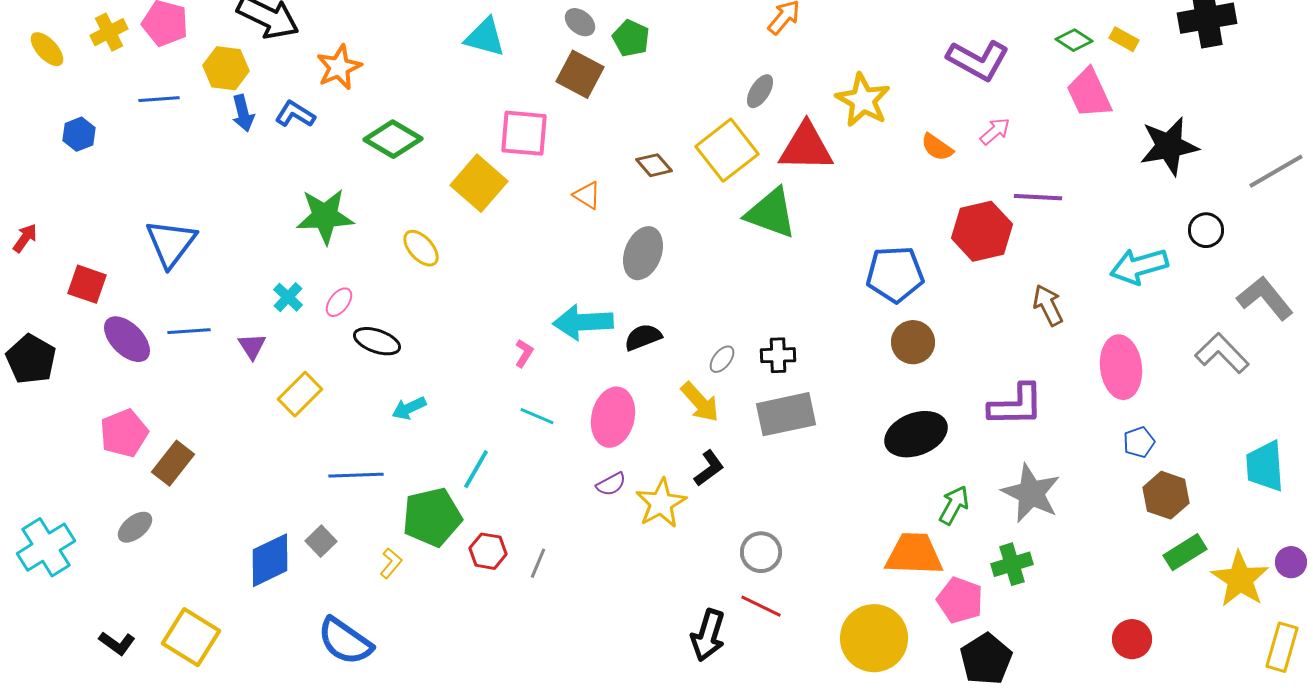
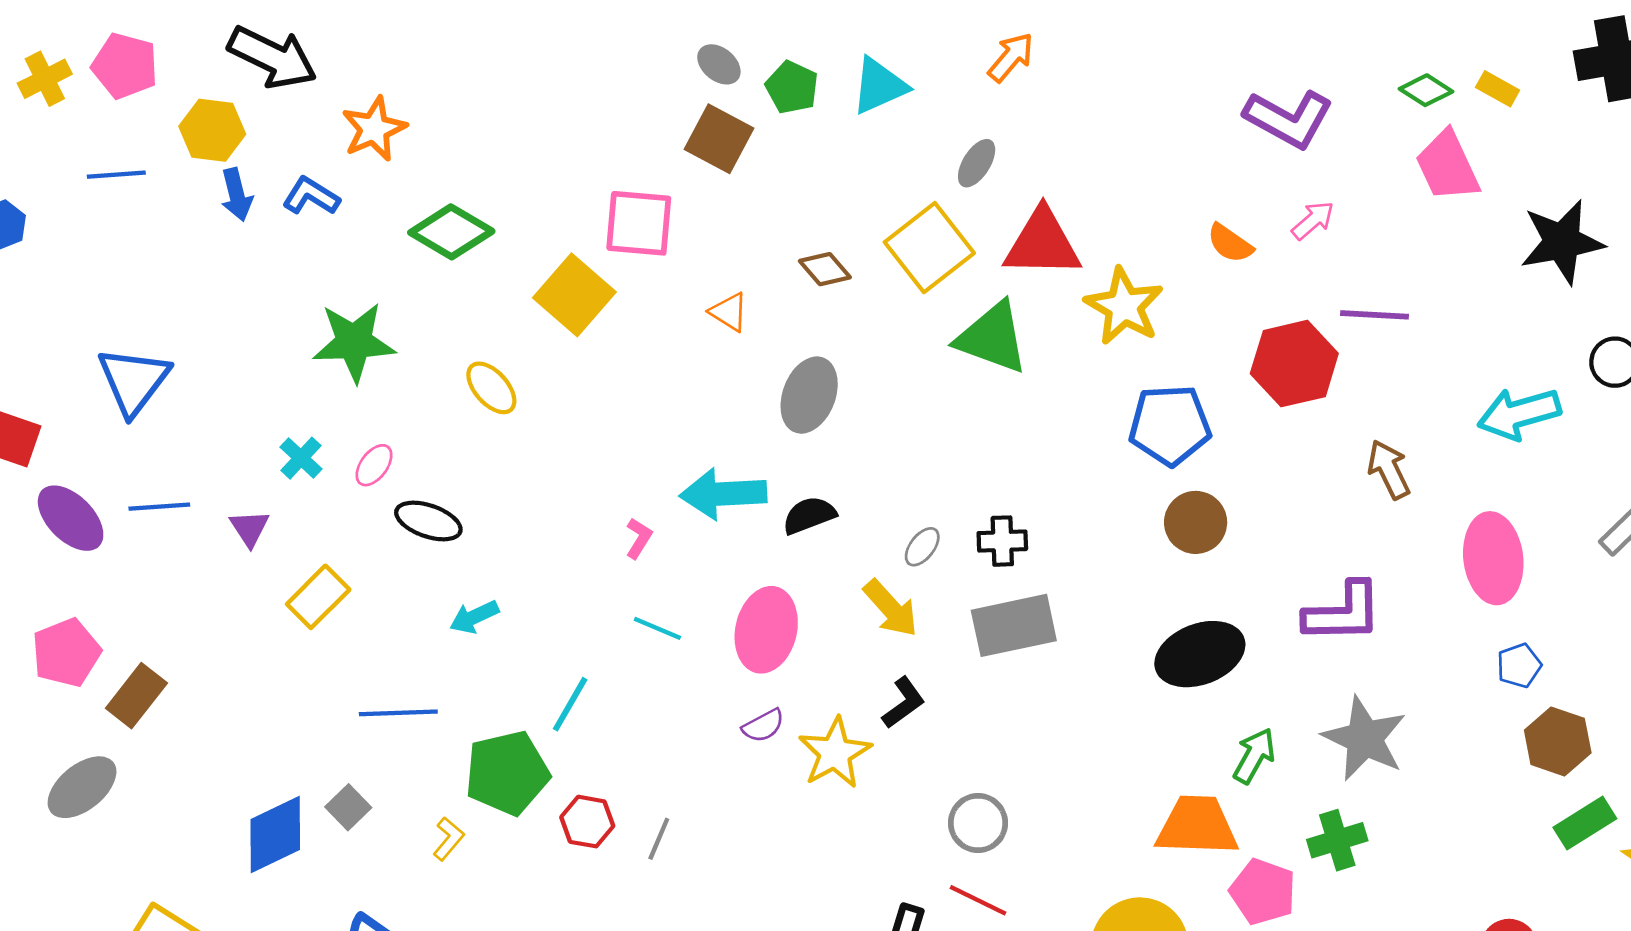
cyan triangle: (485, 37) -> (879, 86), moved, turned -39
yellow star: (863, 100) -> (1124, 306), moved
gray ellipse: (135, 527) -> (82, 787), size x1.4

